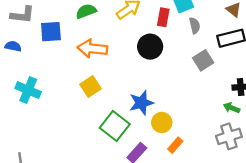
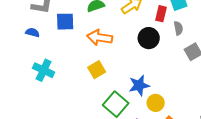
gray semicircle: (195, 26) -> (178, 28), moved

